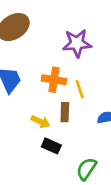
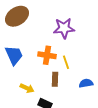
yellow arrow: (40, 122) -> (27, 88), moved

